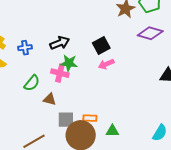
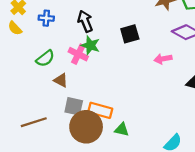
black arrow: (60, 43) -> (85, 21), turned -102
pink arrow: (106, 64) -> (163, 59), moved
orange rectangle: (90, 118) -> (100, 110), size x1.5

